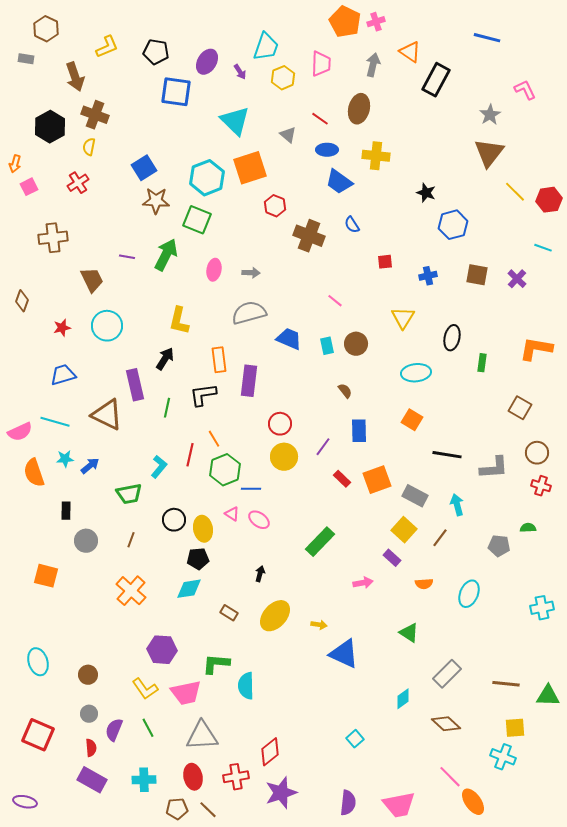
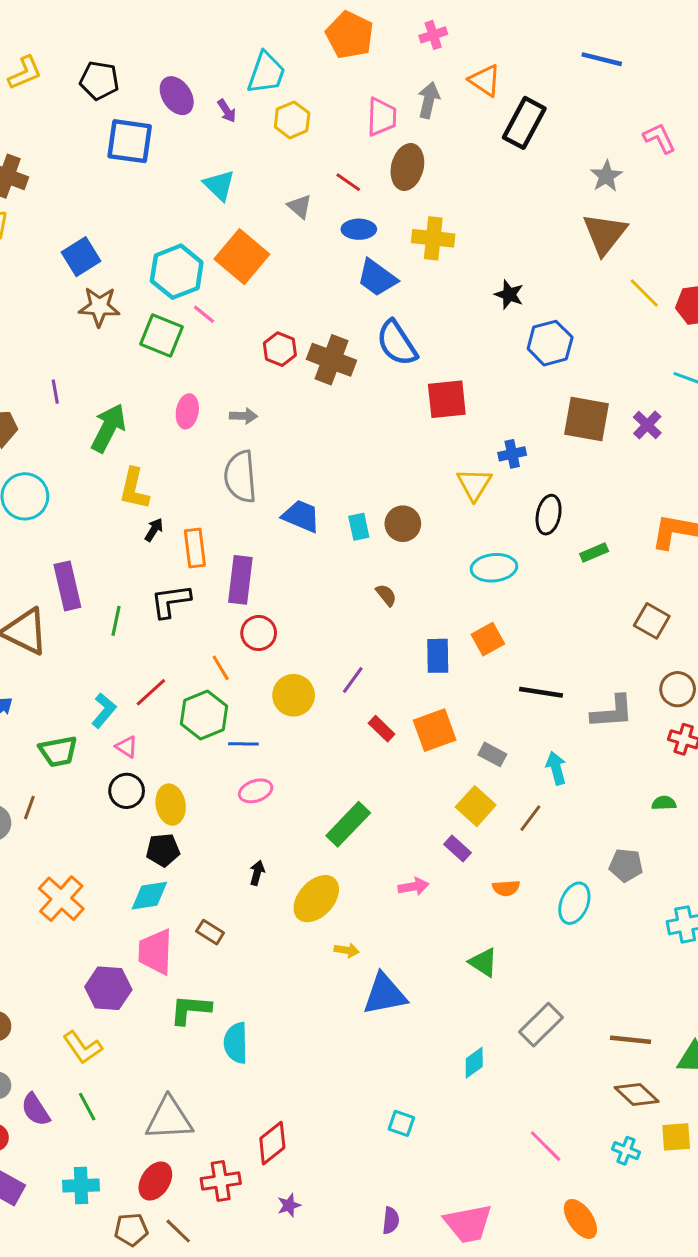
orange pentagon: (345, 22) -> (350, 35), moved
purple ellipse: (207, 62) -> (177, 96), turned -65
pink trapezoid: (321, 64) -> (382, 117), moved
cyan triangle: (235, 121) -> (219, 185), size x0.7
orange square: (250, 168) -> (242, 257), turned -32
red hexagon: (275, 206) -> (280, 349), moved
blue semicircle: (352, 225) -> (397, 343), size x1.8
green arrow: (166, 255) -> (108, 428), moved
purple line: (127, 257) -> (55, 392), turned 70
red square: (385, 262) -> (447, 399), size x1.8
brown square: (477, 275) -> (587, 419), size x1.4
blue cross: (428, 276) -> (512, 454), moved
pink line: (335, 301) -> (204, 314), moved
gray semicircle: (249, 313) -> (240, 477), turned -80
black arrow: (165, 359) -> (154, 530), moved, size x0.7
green rectangle: (482, 363) -> (594, 553), turned 60
orange square: (412, 420) -> (488, 639), turned 30
red circle: (280, 424) -> (259, 633), moved
blue rectangle: (359, 431) -> (438, 656), moved
orange line: (214, 439) -> (221, 668), moved
red line: (190, 455) -> (151, 692), turned 35
gray rectangle: (415, 496) -> (492, 754), size x0.7
pink triangle: (232, 514) -> (127, 747), moved
pink ellipse: (259, 520) -> (256, 791), turned -55
brown line: (131, 540) -> (29, 808), moved
gray pentagon: (499, 546) -> (626, 865), moved
yellow ellipse: (275, 616) -> (316, 899), moved
blue triangle: (344, 654) -> (385, 994), turned -36
pink trapezoid: (186, 693) -> (155, 952), moved, turned 104
brown diamond: (446, 724) -> (637, 1094), moved
yellow square: (515, 728) -> (676, 1137), moved
purple semicircle: (114, 730) -> (35, 1110), turned -55
cyan square: (355, 739) -> (401, 1123), turned -30
cyan cross: (503, 757) -> (626, 1151), size x0.7
red ellipse: (193, 777) -> (155, 1181), turned 45
pink line: (450, 777) -> (546, 1146), moved
purple star: (281, 793) -> (289, 1205), size x0.5
purple semicircle: (348, 803) -> (391, 1220), size x0.7

